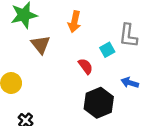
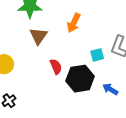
red semicircle: (86, 66) -> (56, 67), moved
black hexagon: (99, 103) -> (80, 79), moved

